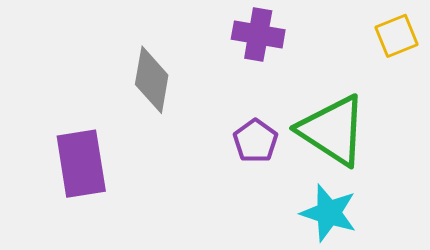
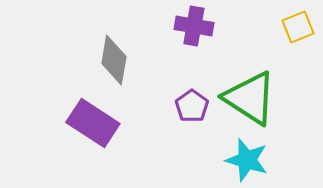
purple rectangle: (81, 164) -> (93, 123), moved, turned -48

